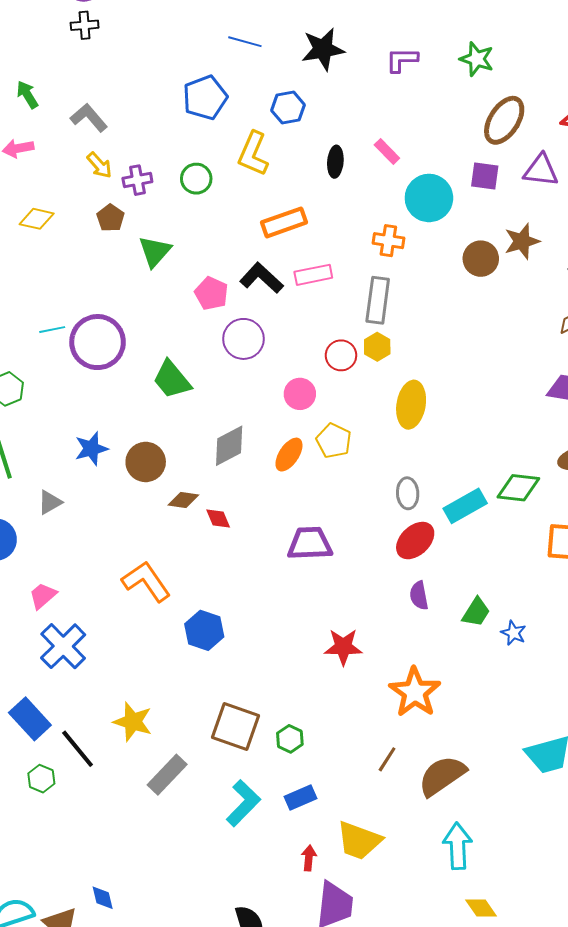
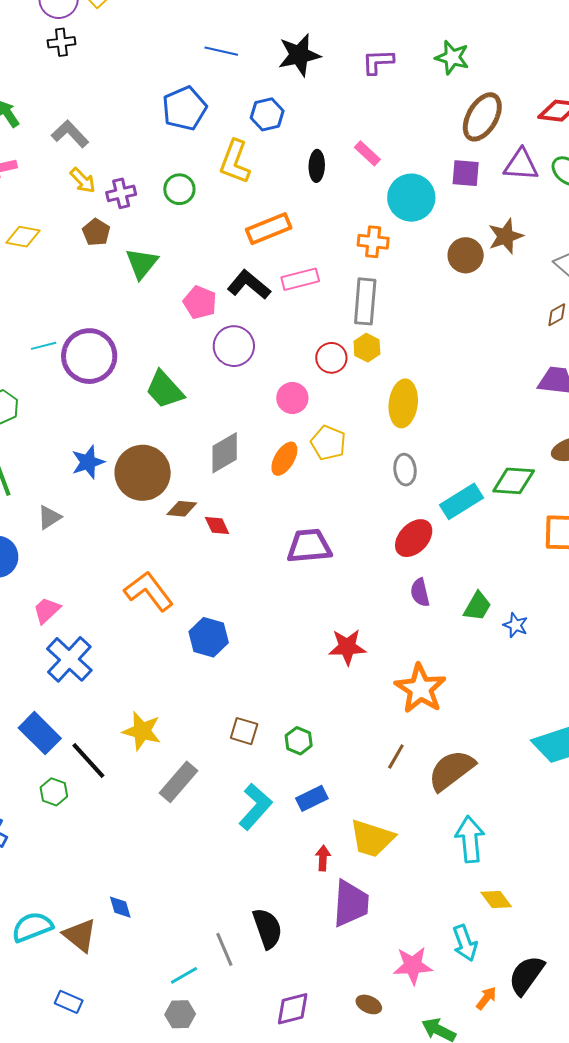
brown circle: (146, 462) -> (143, 473), size x1.4
gray ellipse: (408, 493) -> (405, 470), moved
brown square: (235, 727) -> (244, 731), size x0.6

